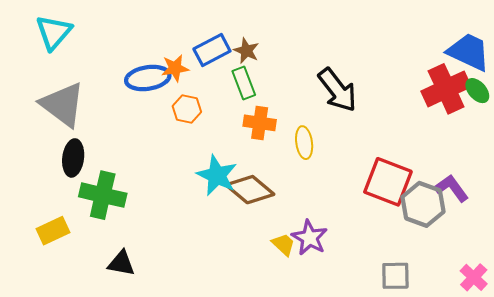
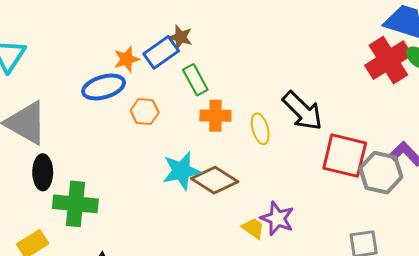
brown star: (246, 51) -> (180, 37), moved
orange star: (175, 68) -> (127, 59), moved
black arrow: (337, 90) -> (302, 111), moved
cyan star: (217, 175) -> (181, 171), turned -30

